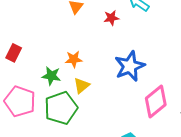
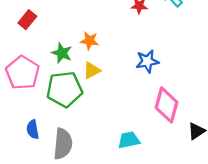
blue star: (130, 66) -> (147, 61), size x0.7
pink diamond: (156, 102) -> (167, 105), turned -48

